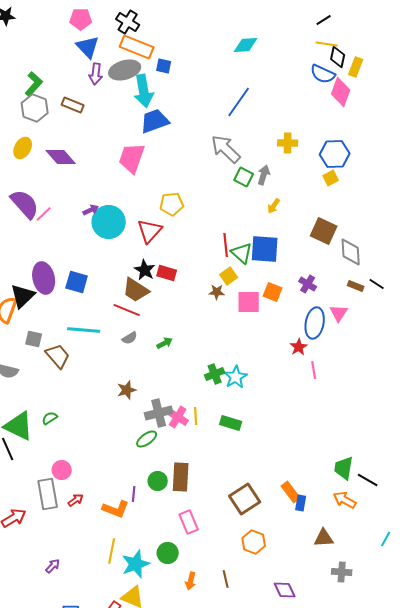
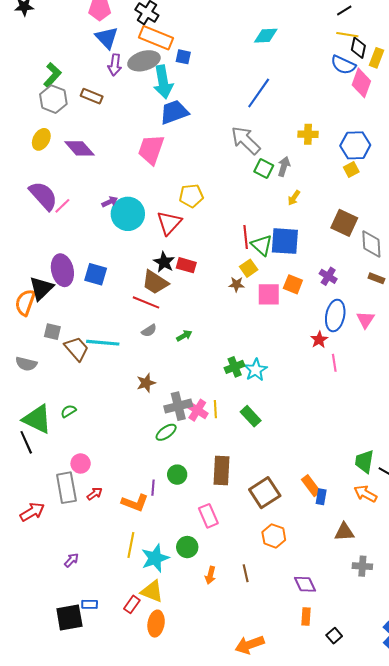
pink triangle: (339, 313) -> (365, 320), moved
cyan line: (84, 330) -> (103, 343), moved
green rectangle: (231, 423) -> (251, 416), turned 30
brown rectangle: (181, 477) -> (221, 471), moved

